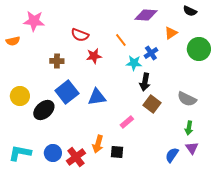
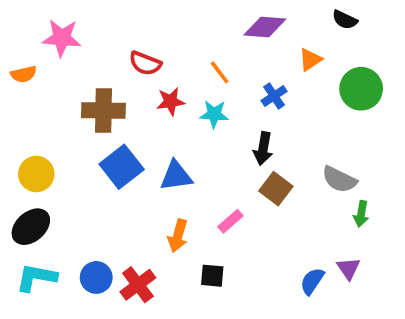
brown cross: (57, 61) -> (103, 111), size x1.6
cyan star: (134, 63) -> (214, 114), moved
black ellipse: (44, 110) -> (31, 227), moved
green arrow: (189, 128) -> (361, 214), moved
orange arrow: (98, 144) -> (178, 236), moved

